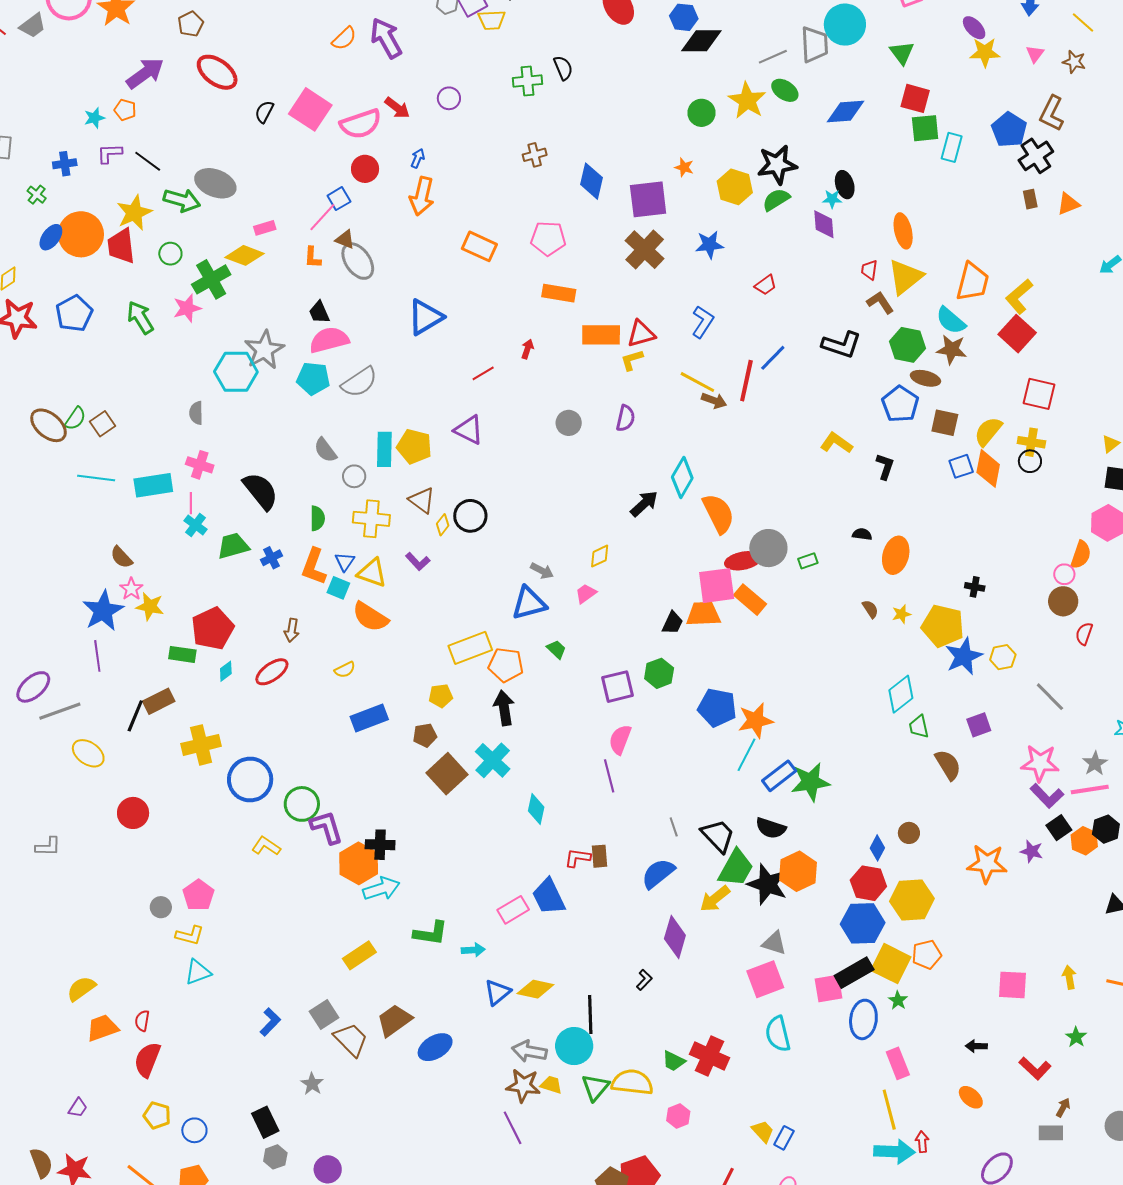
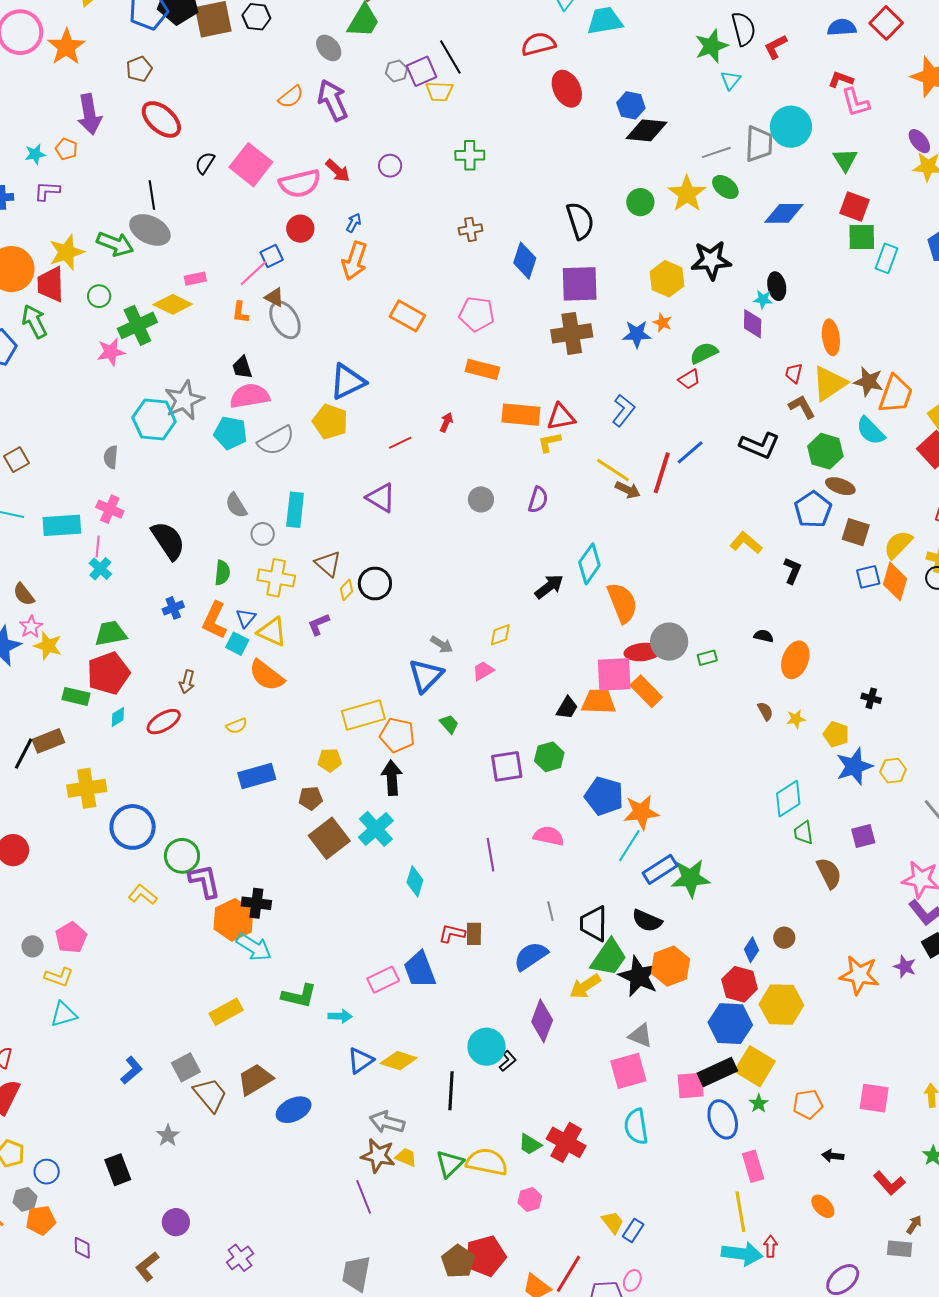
black semicircle: (563, 68) -> (580, 221), moved, size x1.5
purple arrow: (145, 73) -> (90, 114), turned 111
black line: (148, 161) -> (152, 195), moved, turned 40
orange star: (684, 167) -> (662, 323), moved
green semicircle: (776, 200) -> (704, 353), moved
brown cross: (645, 250) -> (572, 333), turned 33
green arrow: (140, 318) -> (34, 321), moved
brown star: (952, 349) -> (868, 382), moved
yellow pentagon: (414, 446) -> (330, 422), moved
green trapezoid: (233, 546) -> (111, 633), moved
purple L-shape: (418, 561) -> (319, 624), turned 105
blue triangle: (529, 603) -> (426, 676), turned -36
yellow pentagon: (943, 626) -> (836, 734), size x0.6
pink semicircle: (620, 740) -> (549, 836), moved, turned 76
black trapezoid: (718, 836) -> (594, 924), turned -141
cyan arrow: (381, 889) -> (254, 947), turned 45
orange pentagon: (927, 955) -> (808, 1104), moved
blue ellipse: (863, 1019) -> (723, 1119), turned -33
cyan circle: (574, 1046) -> (486, 1047), moved
gray hexagon: (275, 1157) -> (25, 1199), moved

